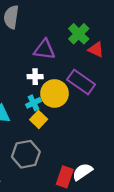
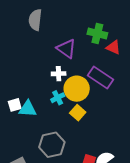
green cross: (79, 34) -> (97, 33), turned -30
purple triangle: (44, 49) -> (66, 49), turned 30
yellow square: (39, 119) -> (78, 113), moved

